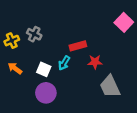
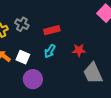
red rectangle: (78, 46) -> (52, 30), moved
white square: (44, 69) -> (23, 57), moved

